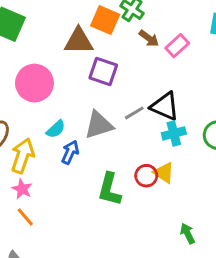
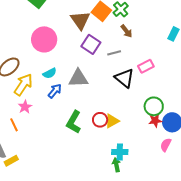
brown triangle: (79, 41) -> (80, 20), turned 40
pink rectangle: (177, 46) -> (146, 66), moved
gray line: (134, 113) -> (114, 53), moved
cyan cross: (174, 133) -> (120, 152), moved
yellow triangle: (164, 173) -> (112, 121), turned 42
pink star: (22, 189) -> (25, 107), moved

